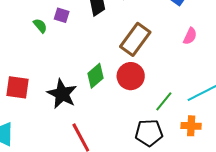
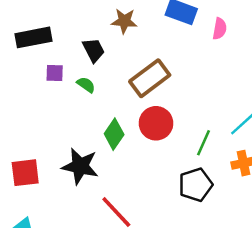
green semicircle: (40, 26) -> (86, 85), moved
pink semicircle: (190, 36) -> (220, 29), moved
brown rectangle: (135, 39) -> (150, 78), turned 32

